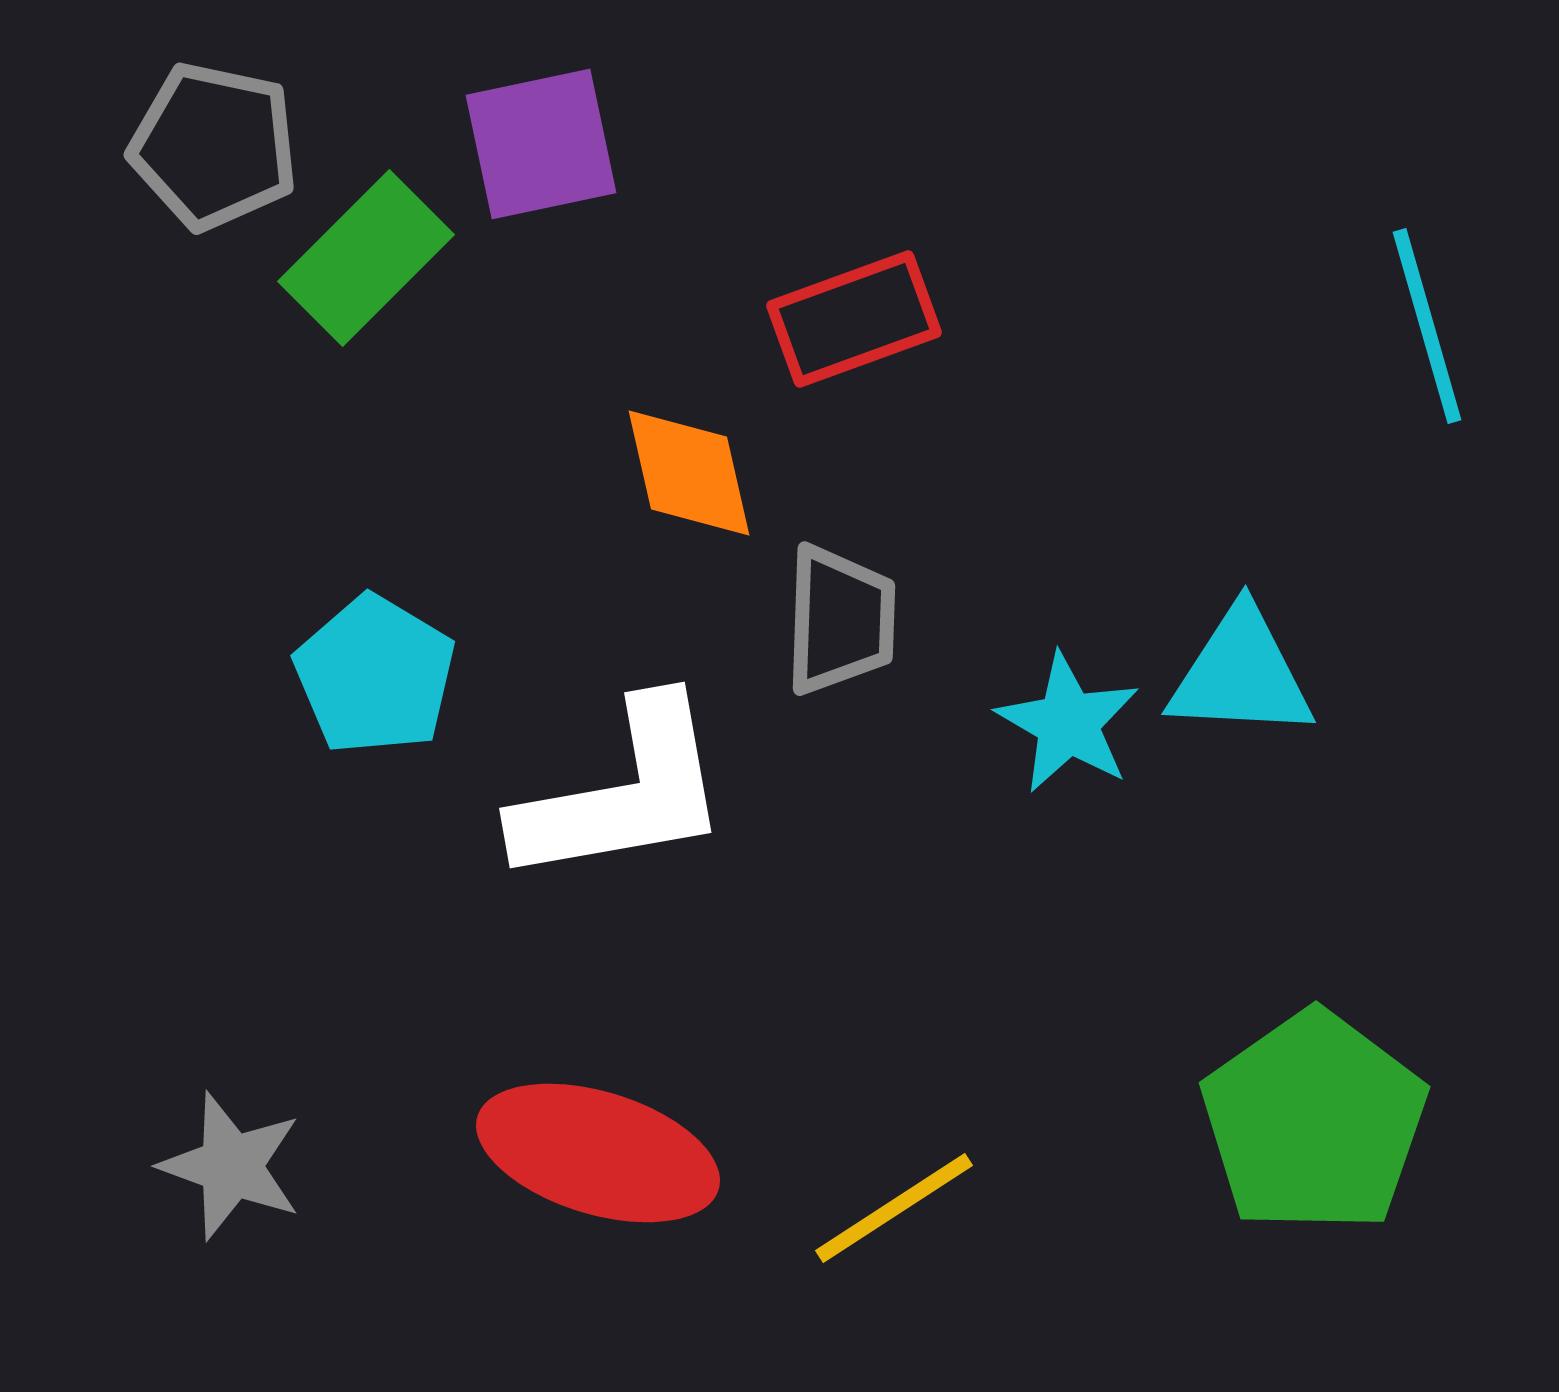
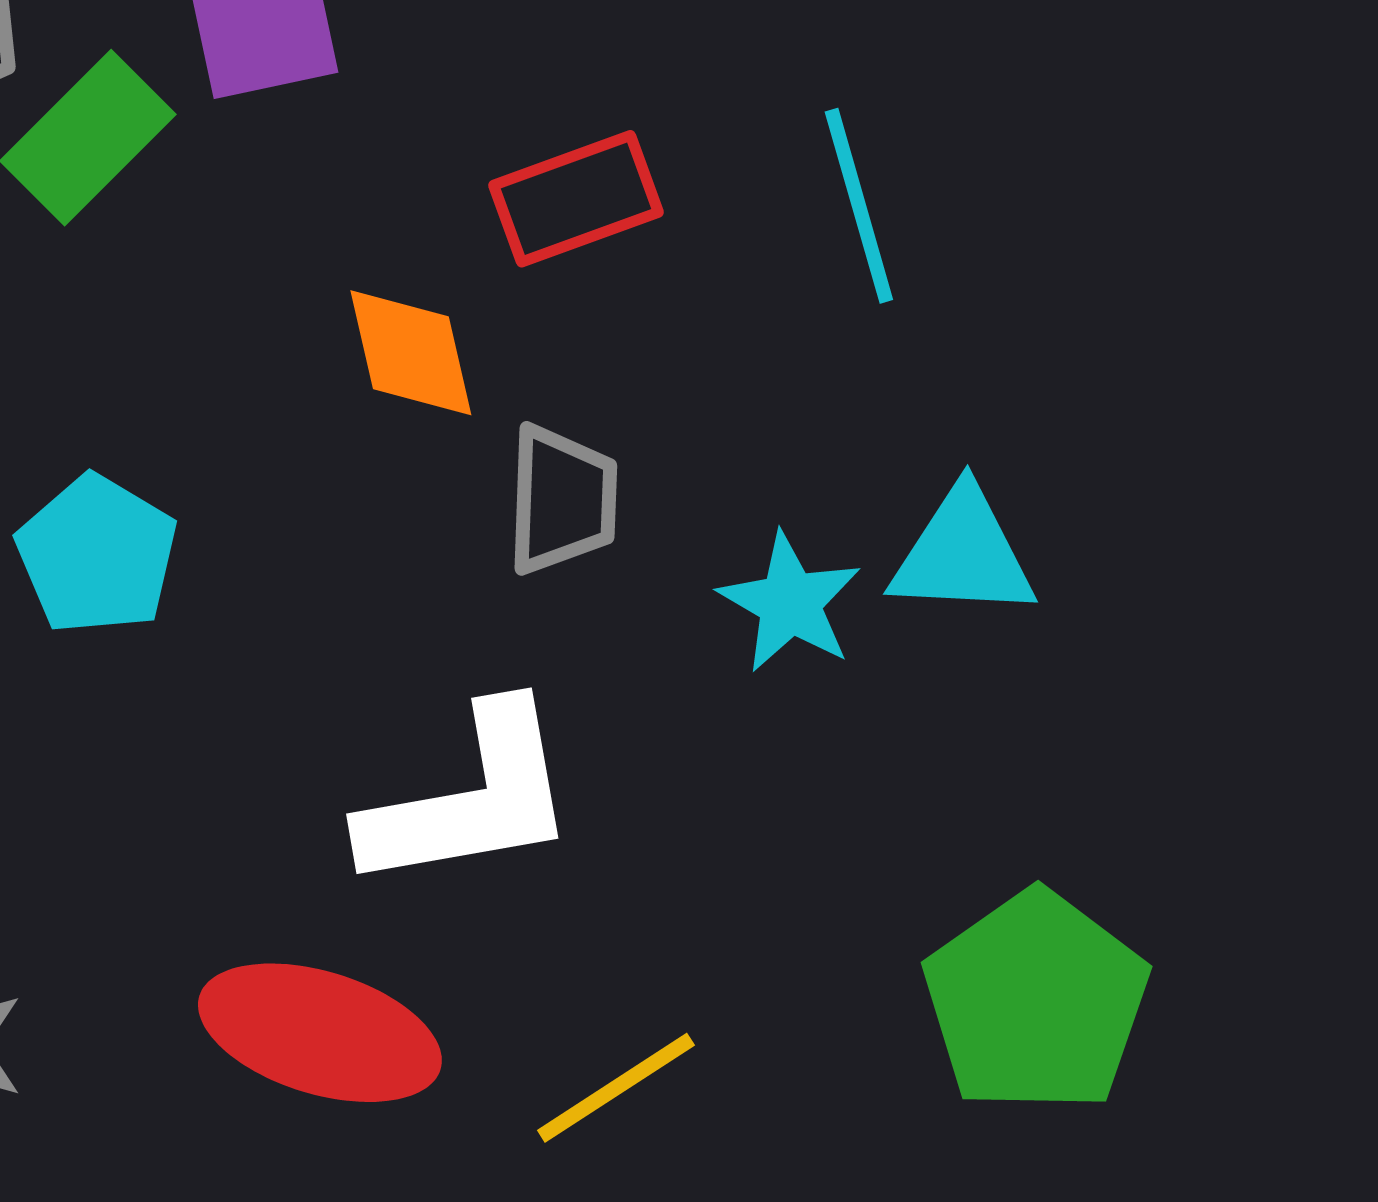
cyan line: (1427, 326) -> (859, 206), moved
white L-shape: (623, 793) -> (470, 799), moved

